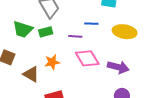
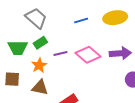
purple line: (75, 36) -> (60, 53), moved
orange star: (52, 62) -> (39, 65), moved

